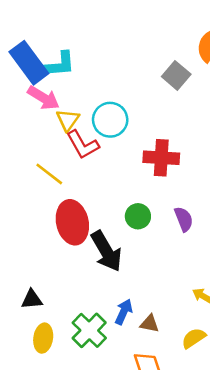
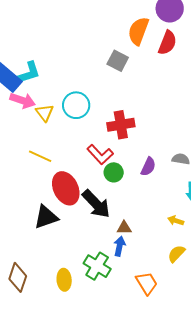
red L-shape: (83, 145) -> (100, 154), moved
purple semicircle: (184, 219) -> (148, 167), turned 60
black triangle: (32, 299) -> (46, 217), moved, size x1.5
brown triangle: (150, 324) -> (124, 228), moved

